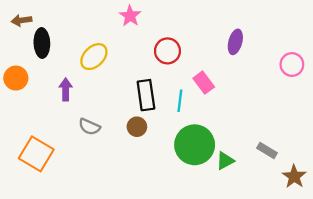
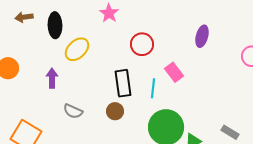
brown arrow: (22, 20) -> (24, 17), moved
black ellipse: (42, 43) -> (55, 25), moved

